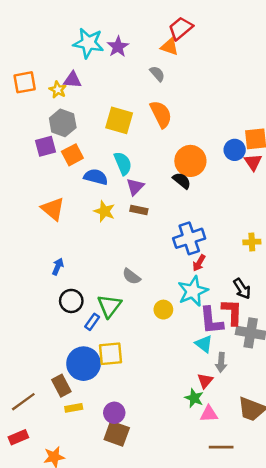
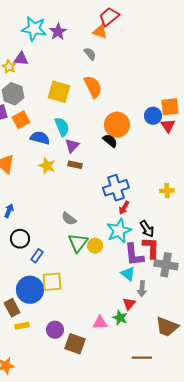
black arrow: (242, 289) -> (147, 229), moved
green triangle: (109, 306) -> (78, 243), moved
pink triangle: (209, 414) -> (100, 323), moved
brown square: (117, 434) -> (75, 344), moved

